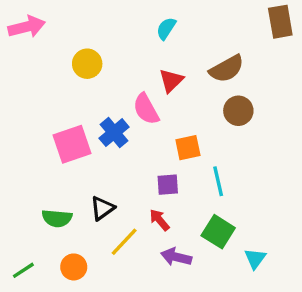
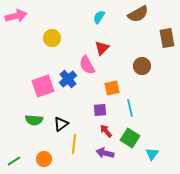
brown rectangle: (280, 22) -> (167, 38), moved
brown semicircle: (227, 69) -> (138, 14), moved
green semicircle: (57, 218) -> (34, 120), moved
red arrow: (159, 220) -> (106, 131), moved
yellow line: (124, 242) -> (74, 144), turned -36

